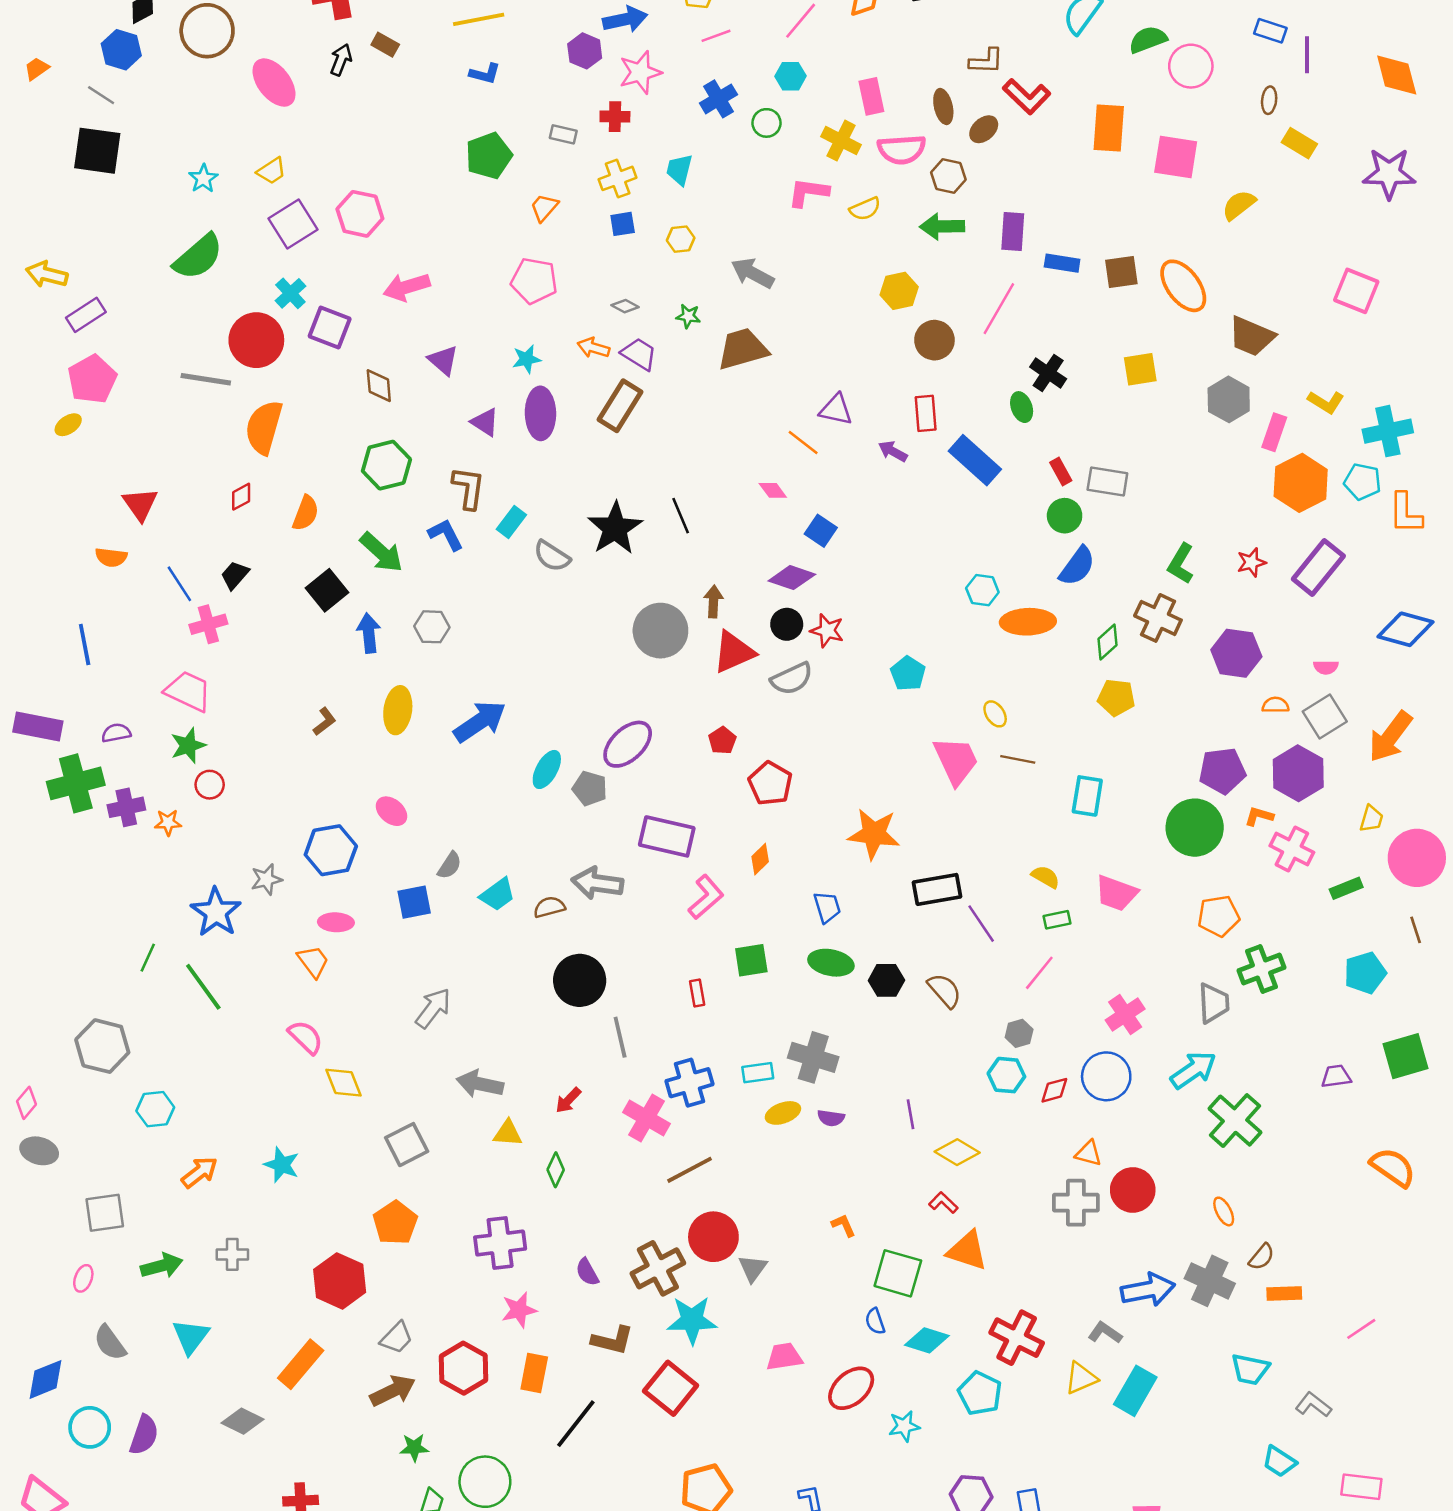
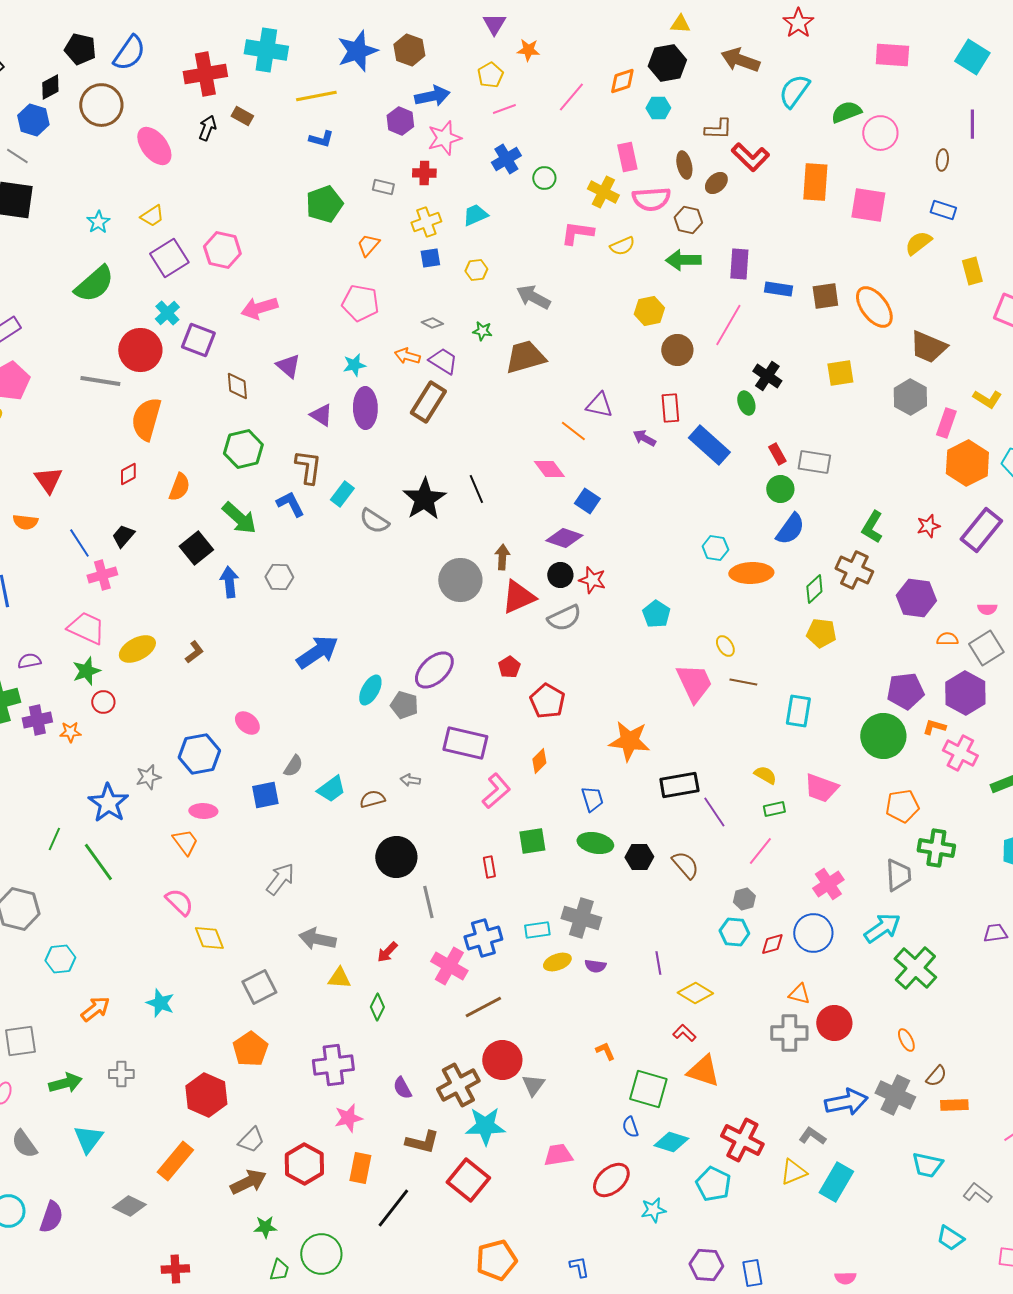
blue rectangle: (1270, 31) -> (943, 210), moved
cyan hexagon: (791, 76) -> (658, 108), moved
yellow rectangle: (1299, 143) -> (972, 271), moved, turned 44
cyan trapezoid: (679, 170) -> (475, 215), turned 52
pink diamond: (773, 490) -> (549, 469), size x1.4
yellow ellipse: (398, 710) -> (137, 649), moved, turned 54
gray arrow: (597, 883) -> (410, 780), size x0.5
green cross: (1262, 969) -> (936, 848), turned 30

